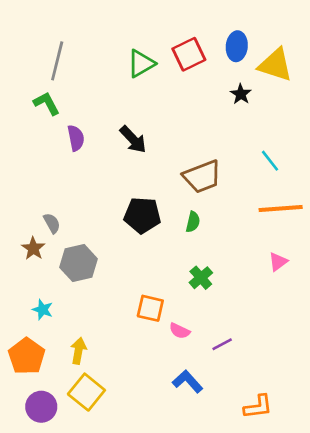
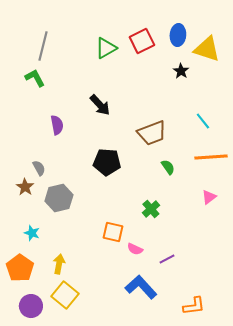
purple semicircle: (76, 138) -> (57, 125), moved
green semicircle: (193, 222) -> (168, 167), moved, turned -49
blue L-shape: (188, 381) -> (141, 287), size x1.4

